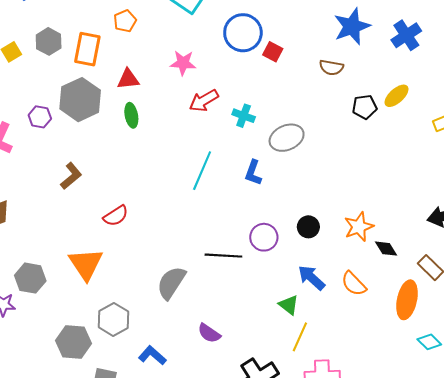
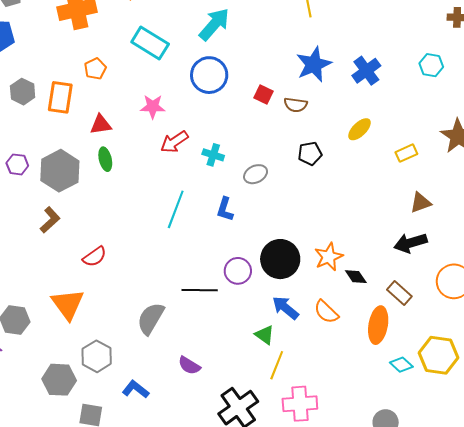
red square: (273, 52) -> (263, 95), moved
gray hexagon: (80, 100) -> (60, 171), moved
black pentagon: (364, 107) -> (310, 153), moved
gray ellipse: (287, 138) -> (256, 174), size x0.7
black circle: (308, 227) -> (280, 259), size x1.8

